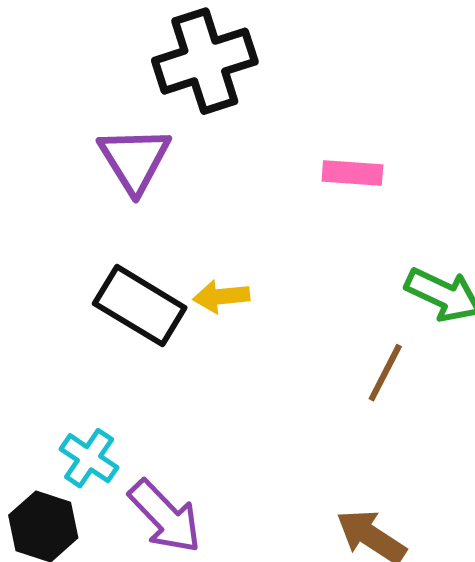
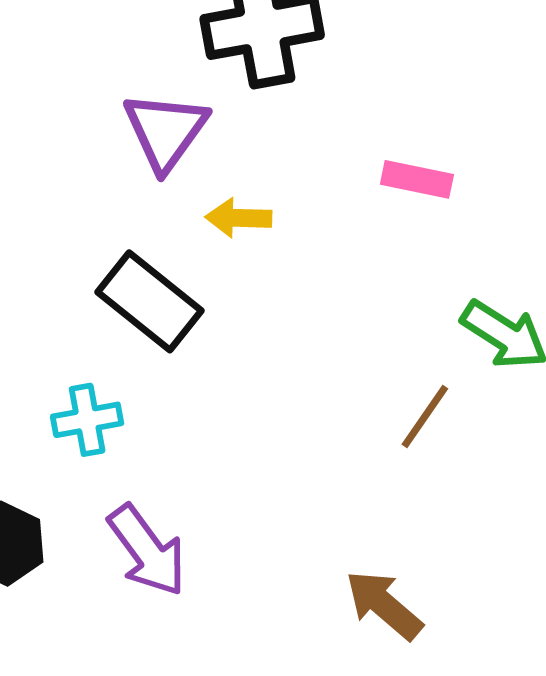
yellow arrow: (221, 297) -> (239, 218), moved
cyan cross: (89, 458) -> (87, 420), moved, turned 38

